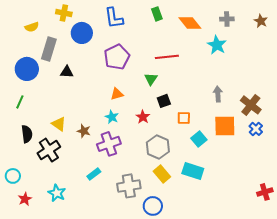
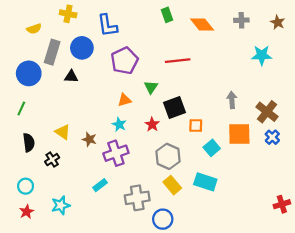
blue L-shape: (114, 18) -> (107, 26), moved
blue circle: (82, 33) -> (82, 48), moved
cyan star: (217, 45) -> (262, 55), moved, turned -30
green triangle: (151, 79) -> (151, 87), moved
black square: (164, 101) -> (174, 107), size x1.5
black cross: (49, 150) -> (52, 160), size x0.6
cyan circle: (13, 176) -> (26, 186), moved
cyan star: (57, 193) -> (61, 205), turned 30

